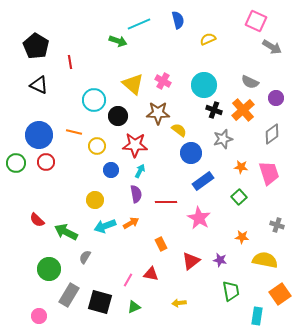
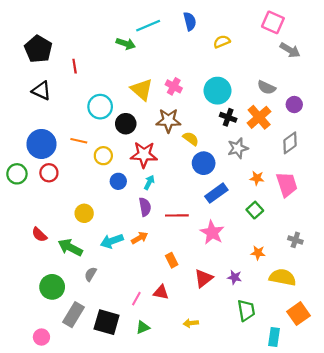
yellow circle: (95, 200) -> (84, 213), moved

